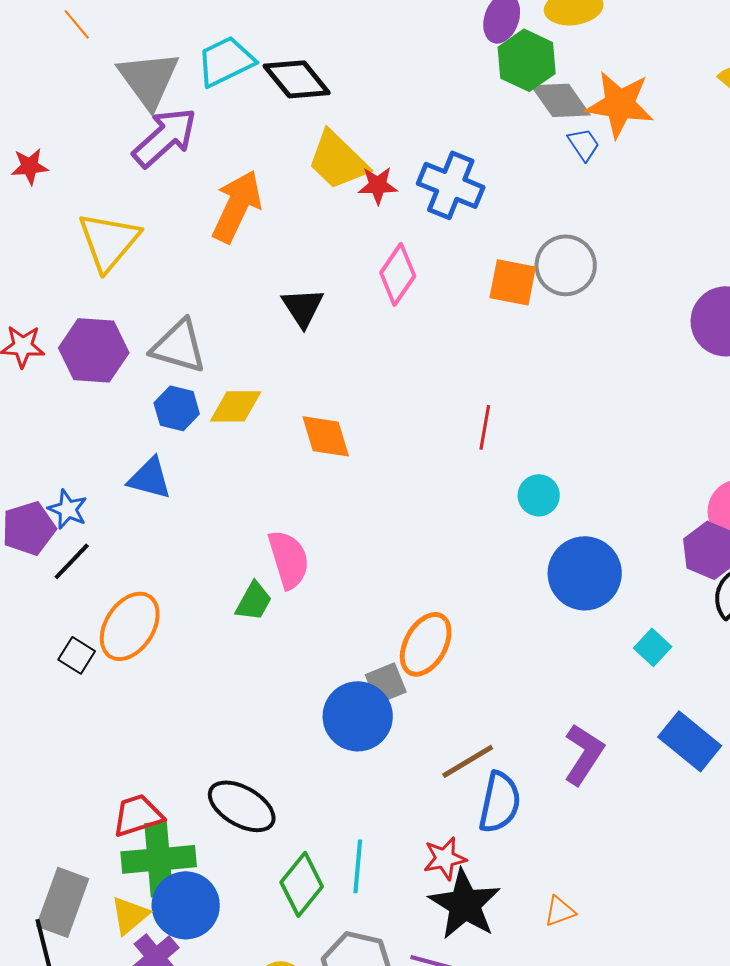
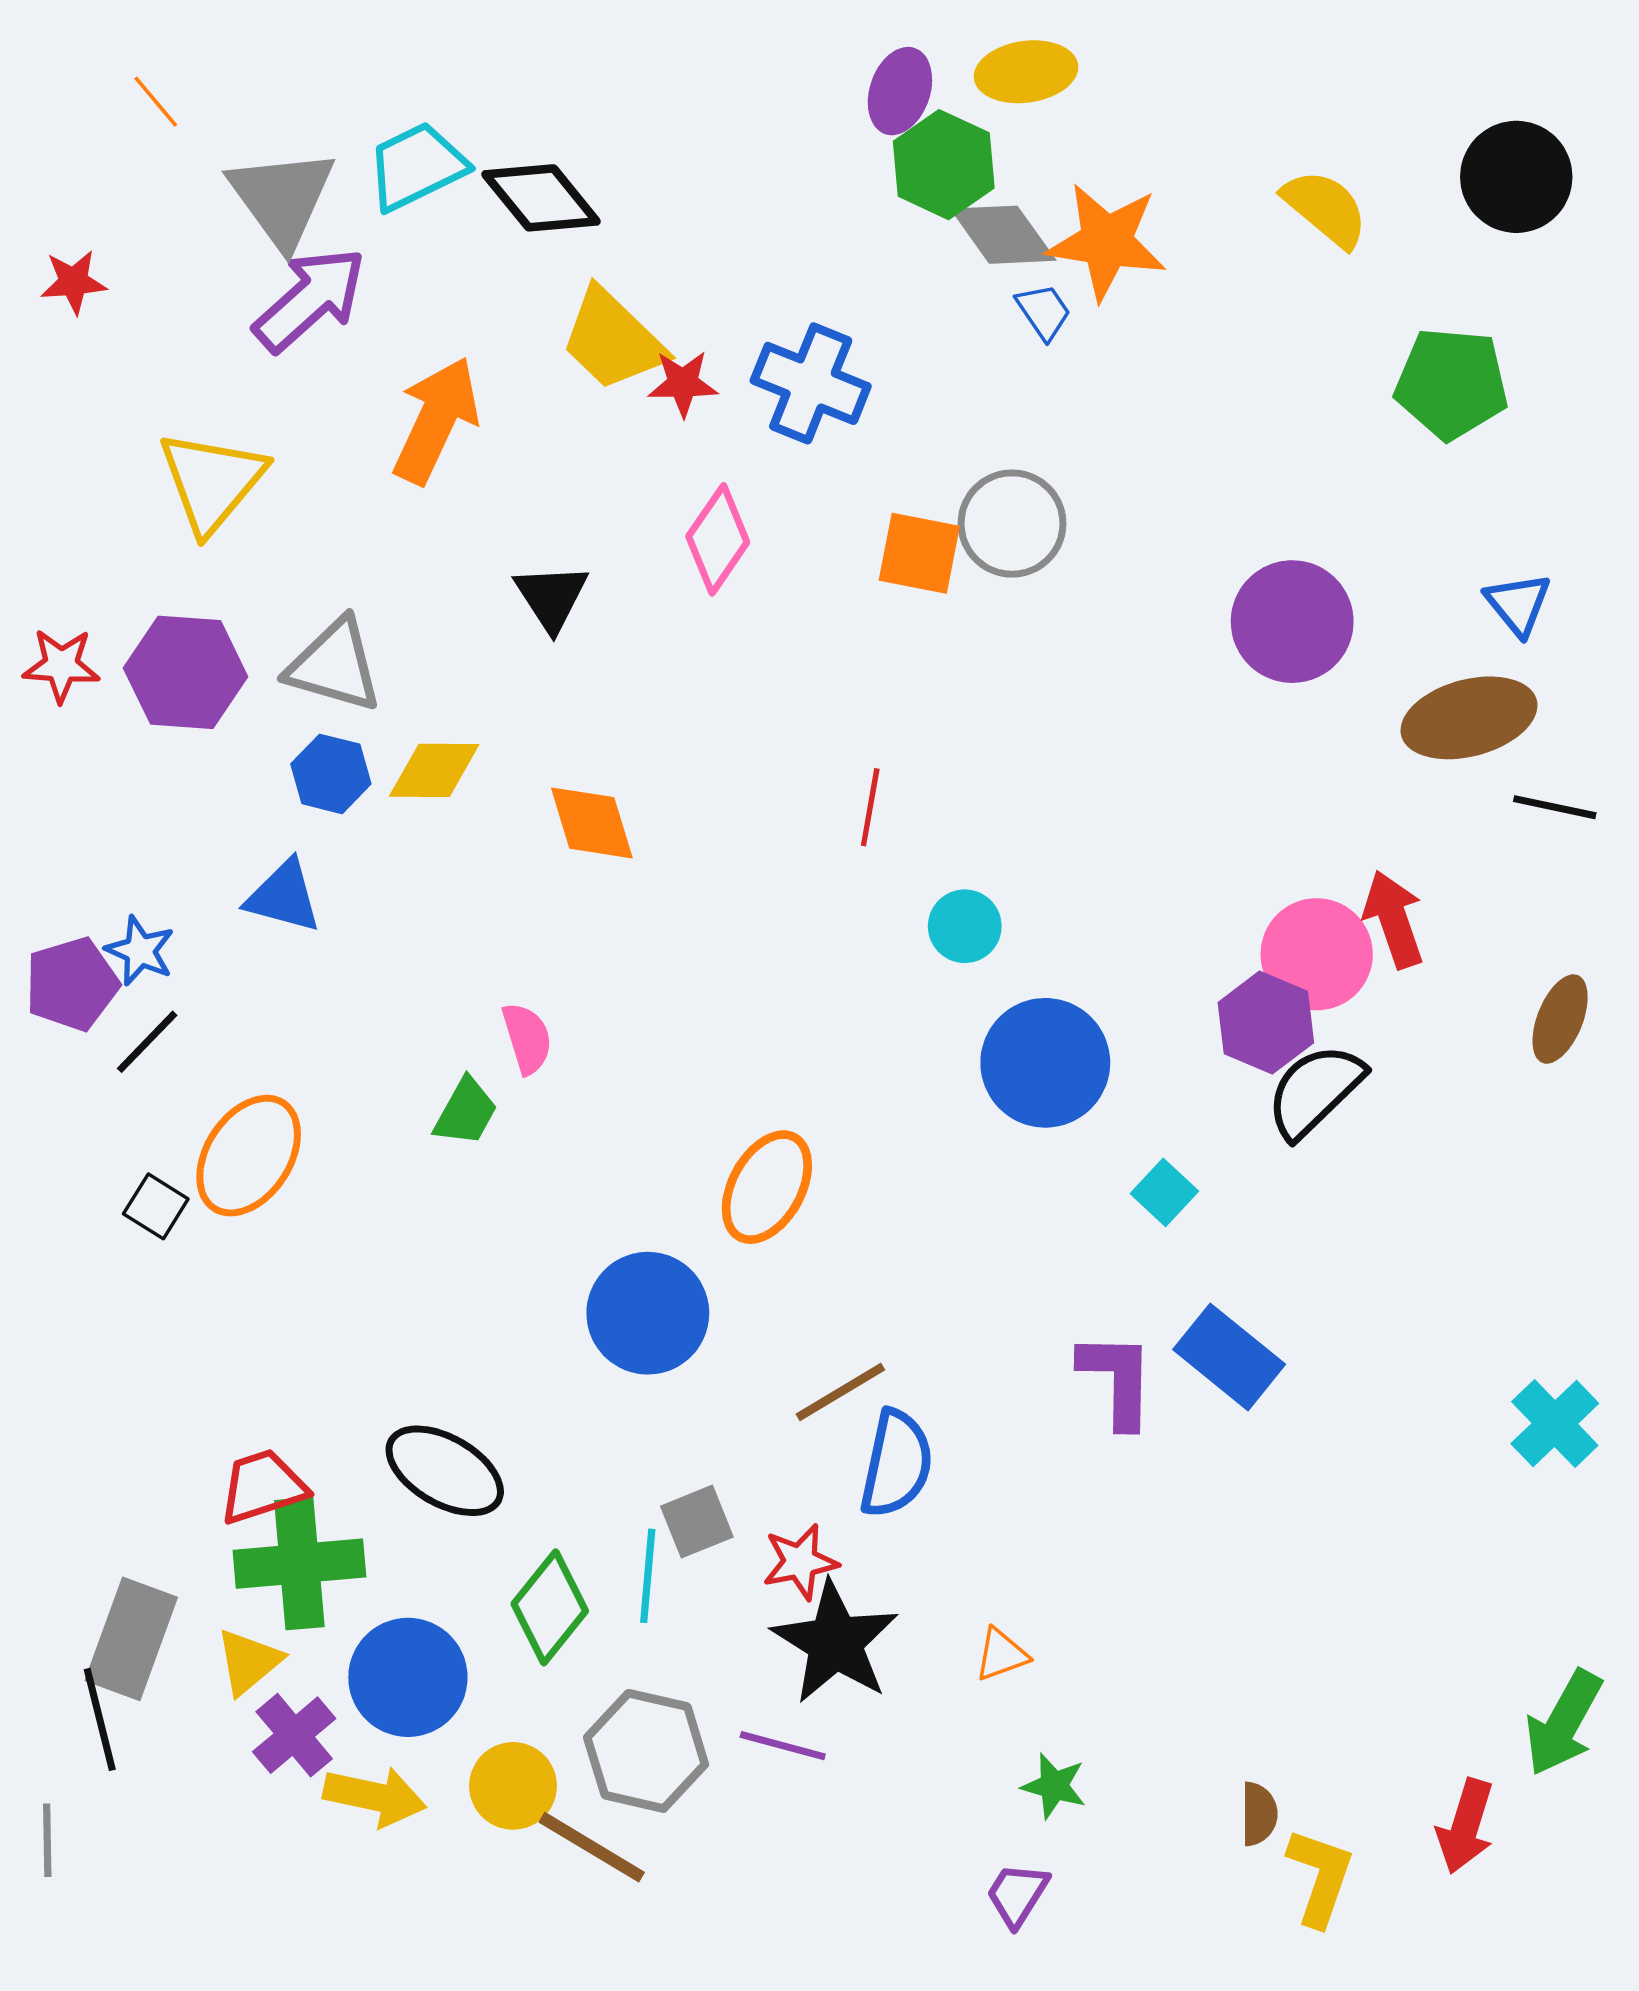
red star: (30, 166) -> (74, 282), moved
pink semicircle: (289, 559) -> (527, 1038), size x0.7
gray square: (386, 683) -> (697, 1522), moved
purple L-shape: (584, 754) -> (1117, 1380), moved, turned -32
blue circle: (186, 905) -> (408, 1677), moved

